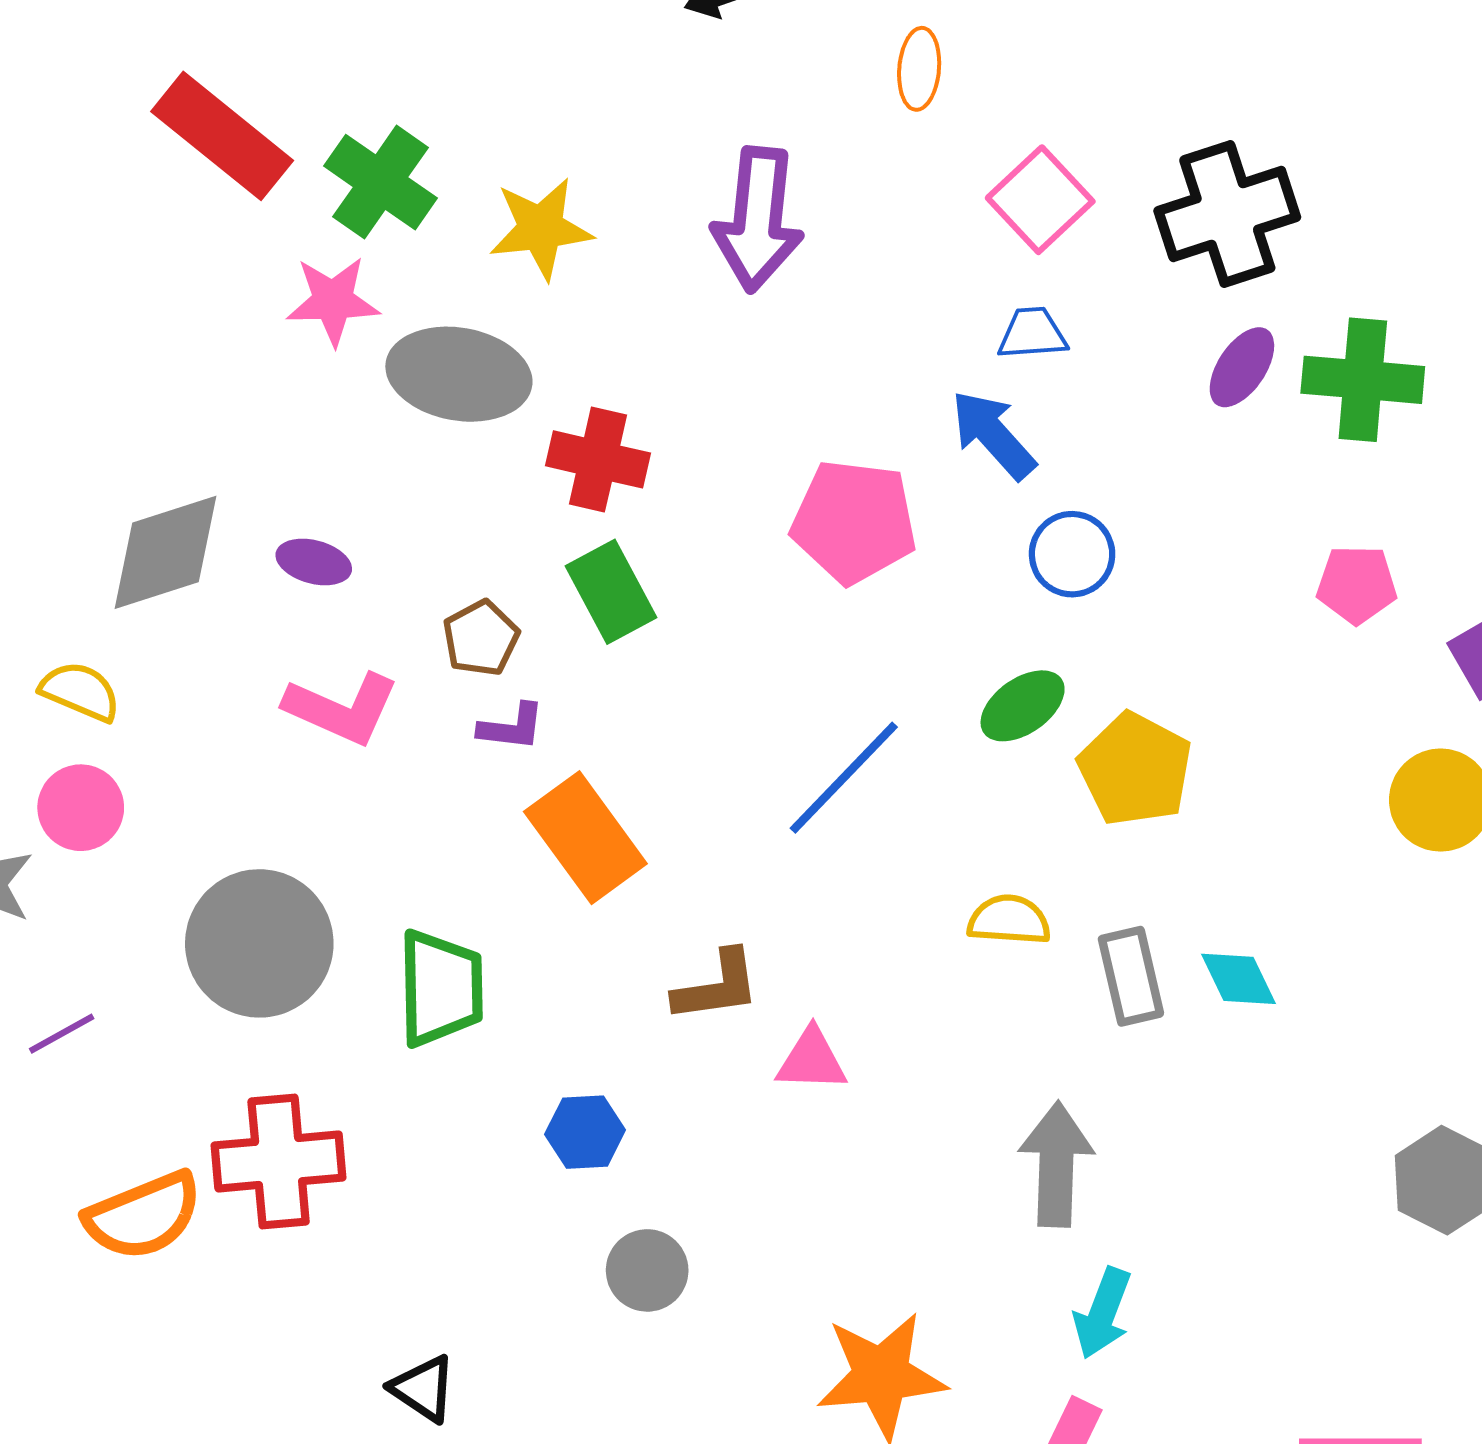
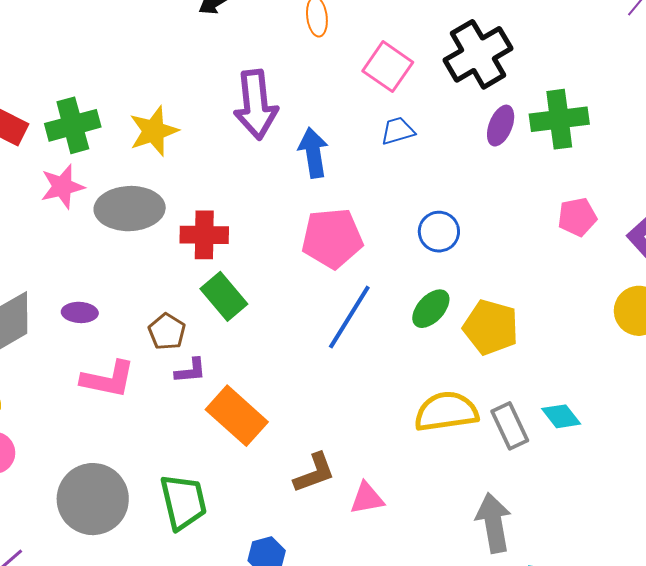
green cross: (380, 182) -> (73, 125), turned -38
blue arrow: (993, 435) -> (313, 153), moved, turned 45
blue line: (844, 778) -> (349, 317), moved
yellow semicircle: (1009, 920) -> (446, 412), size x1.6

